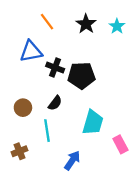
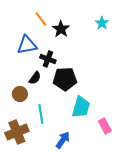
black star: (86, 24) -> (61, 29), moved
black pentagon: (81, 76) -> (65, 79), moved
black semicircle: (55, 103) -> (35, 78), moved
brown cross: (19, 151) -> (17, 132), size x1.6

